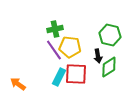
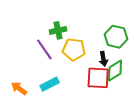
purple line: (54, 50) -> (44, 49), moved
red square: (76, 74) -> (98, 78), moved
cyan rectangle: (59, 77) -> (50, 84), moved, turned 36

